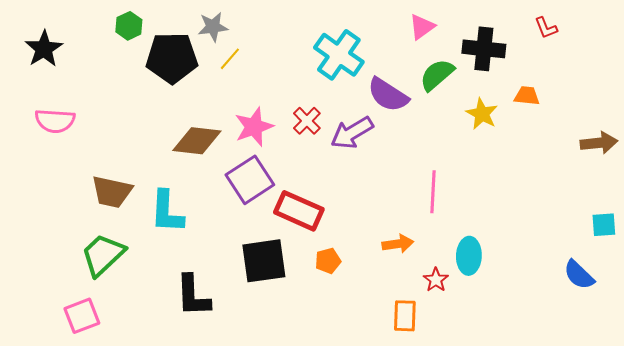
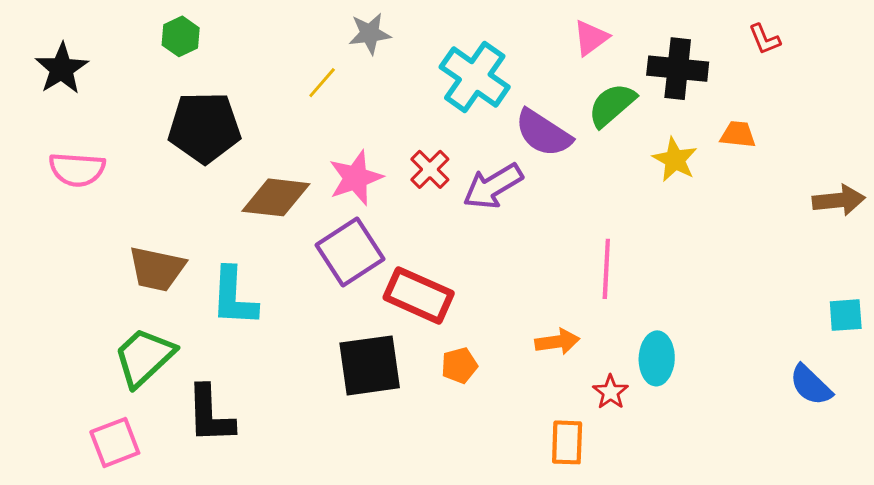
gray star: (213, 27) -> (370, 34), moved
black pentagon: (172, 58) -> (204, 127), moved
black L-shape: (193, 296) -> (210, 414), moved

